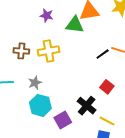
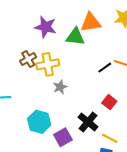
purple star: (47, 16) -> (46, 27), size x1.5
brown cross: (21, 51) -> (28, 59), moved, turned -35
gray star: (35, 83) -> (60, 87), moved

